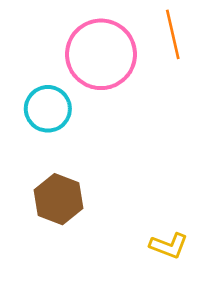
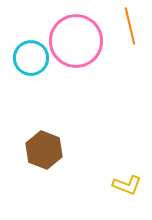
cyan circle: (48, 109) -> (31, 58), moved

